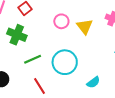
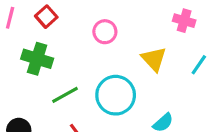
yellow triangle: (85, 27) -> (154, 59), moved

